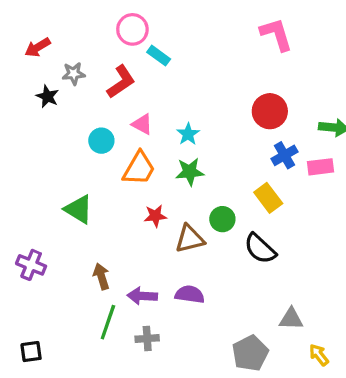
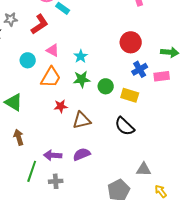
yellow rectangle: (268, 198) -> (130, 95), turned -36
green circle: (222, 219) -> (106, 86), moved
brown arrow: (101, 276) -> (19, 137), moved
purple semicircle: (190, 294) -> (82, 154), turned -30

